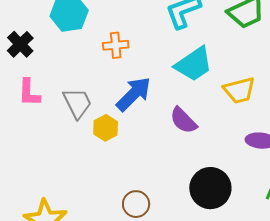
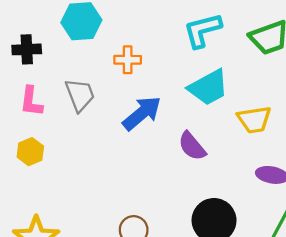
black cross: (20, 44) -> (27, 49), turned 36
gray trapezoid: (77, 103) -> (80, 95), moved
yellow hexagon: (106, 128) -> (30, 152), moved

